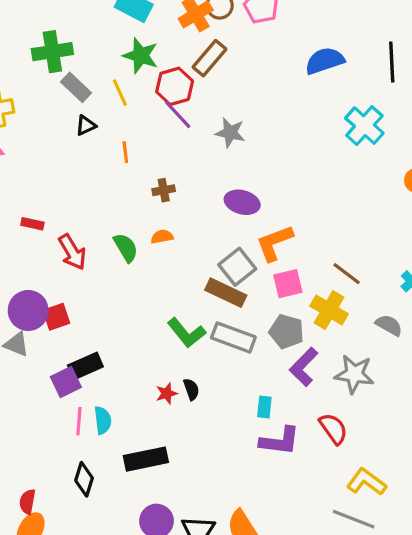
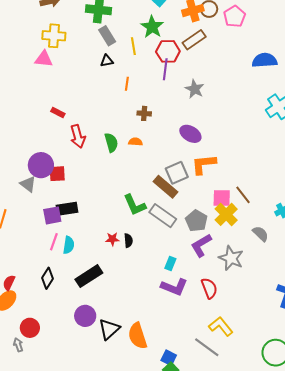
purple line: (178, 115) -> (165, 69), turned 35
pink square: (288, 284) -> (222, 198), moved
black rectangle: (146, 459) -> (89, 276), turned -36

